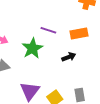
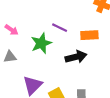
black arrow: (69, 57) -> (76, 57), size x1.5

